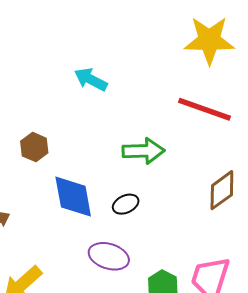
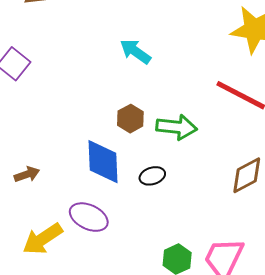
brown hexagon: (34, 147) -> (130, 119), moved
purple ellipse: (109, 256) -> (89, 217), moved

